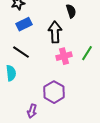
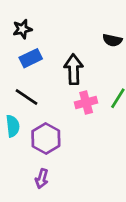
black semicircle: (71, 11) -> (112, 40), moved, turned 120
purple hexagon: (54, 92) -> (46, 138), moved

